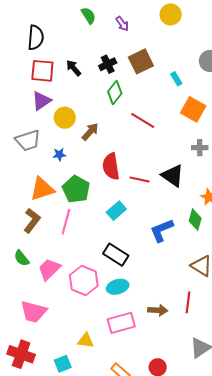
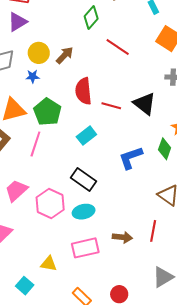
yellow circle: (65, 118) -> (39, 53), moved
cyan square: (63, 364) -> (25, 286), turned -30

